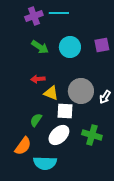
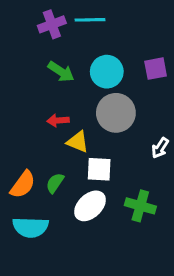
gray circle: (81, 91) -> (116, 113), moved
orange semicircle: (23, 146) -> (23, 185), moved
cyan semicircle: (45, 163) -> (31, 227), moved

